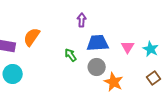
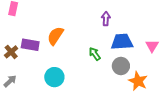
cyan circle: (13, 74) -> (54, 77), moved

